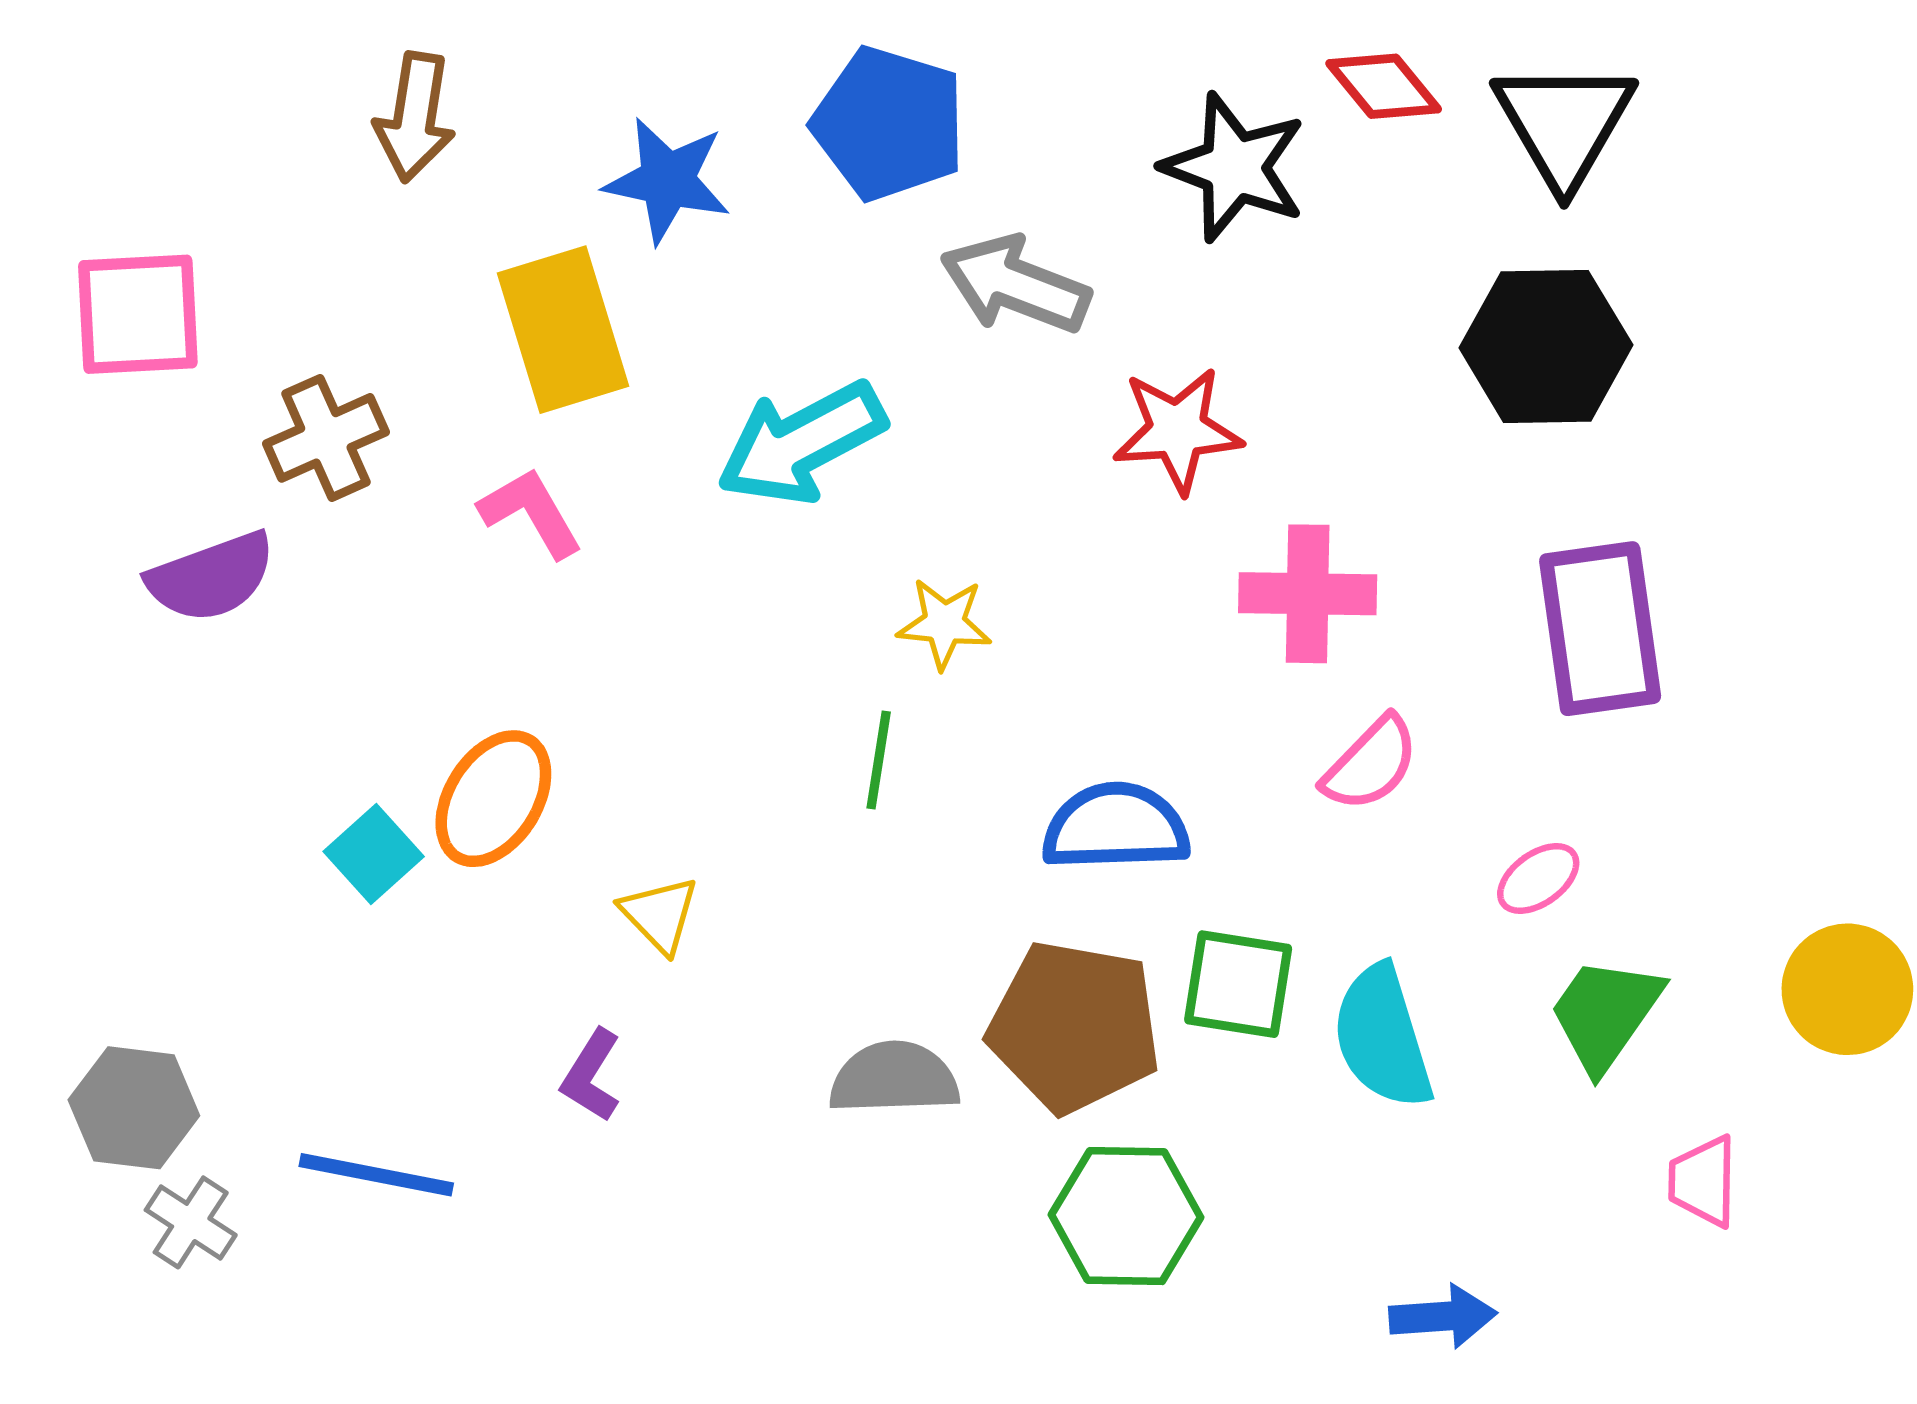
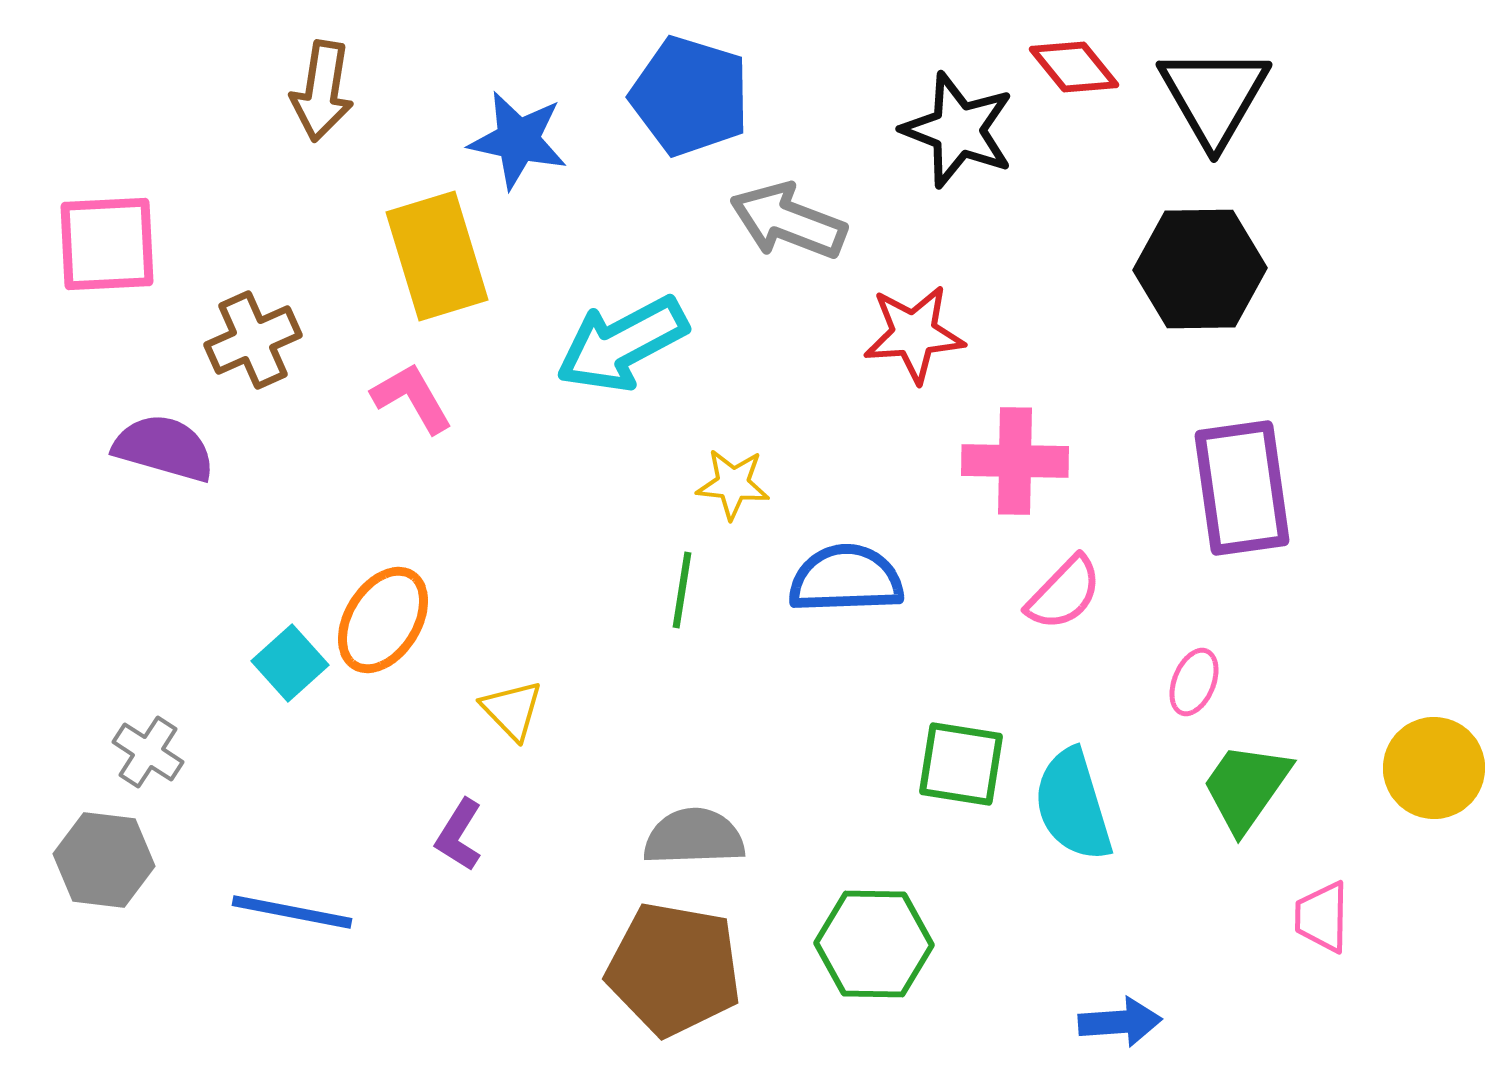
purple semicircle: (211, 577) -> (164, 448), turned -144
blue semicircle: (1116, 827) -> (846, 579), moved
pink ellipse: (1538, 878) -> (1194, 682), turned -32
brown pentagon: (1074, 1027) -> (674, 969), moved
gray cross: (191, 1222) -> (148, 752), moved

